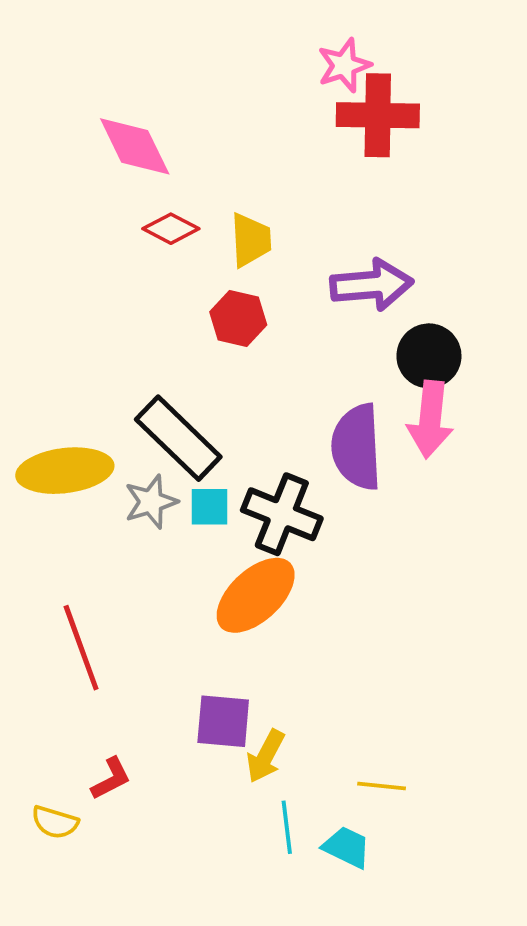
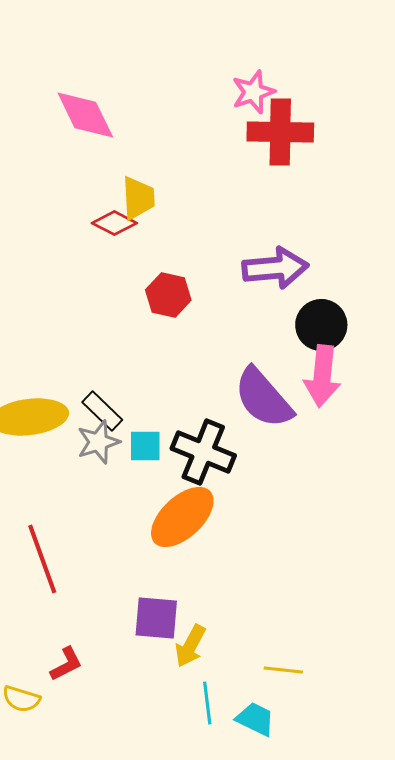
pink diamond: (135, 146) -> (85, 115), moved
yellow trapezoid: (251, 240) -> (138, 198), moved
black rectangle: (178, 438) -> (102, 411), moved, size x0.6
purple semicircle: (357, 447) -> (263, 398), turned -38

